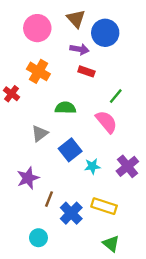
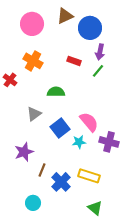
brown triangle: (76, 19) -> (65, 16), turned 48
purple arrow: (79, 49) -> (100, 52), moved, turned 91
green line: (116, 96) -> (98, 71), moved
pink semicircle: (106, 122) -> (89, 122), moved
purple cross: (127, 166) -> (109, 142), turned -36

